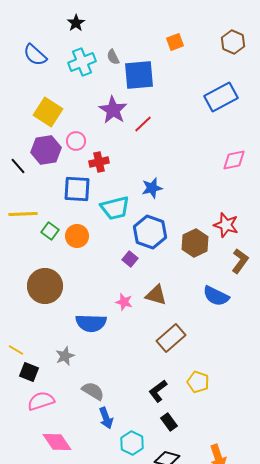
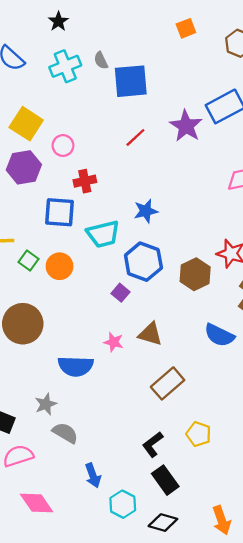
orange square: (175, 42) -> (186, 28), moved
purple star: (113, 110) -> (186, 126), moved
pink circle: (76, 141) -> (63, 146), moved
gray semicircle: (93, 391) -> (65, 433), moved
black rectangle: (169, 422) -> (165, 480), size x1.4

